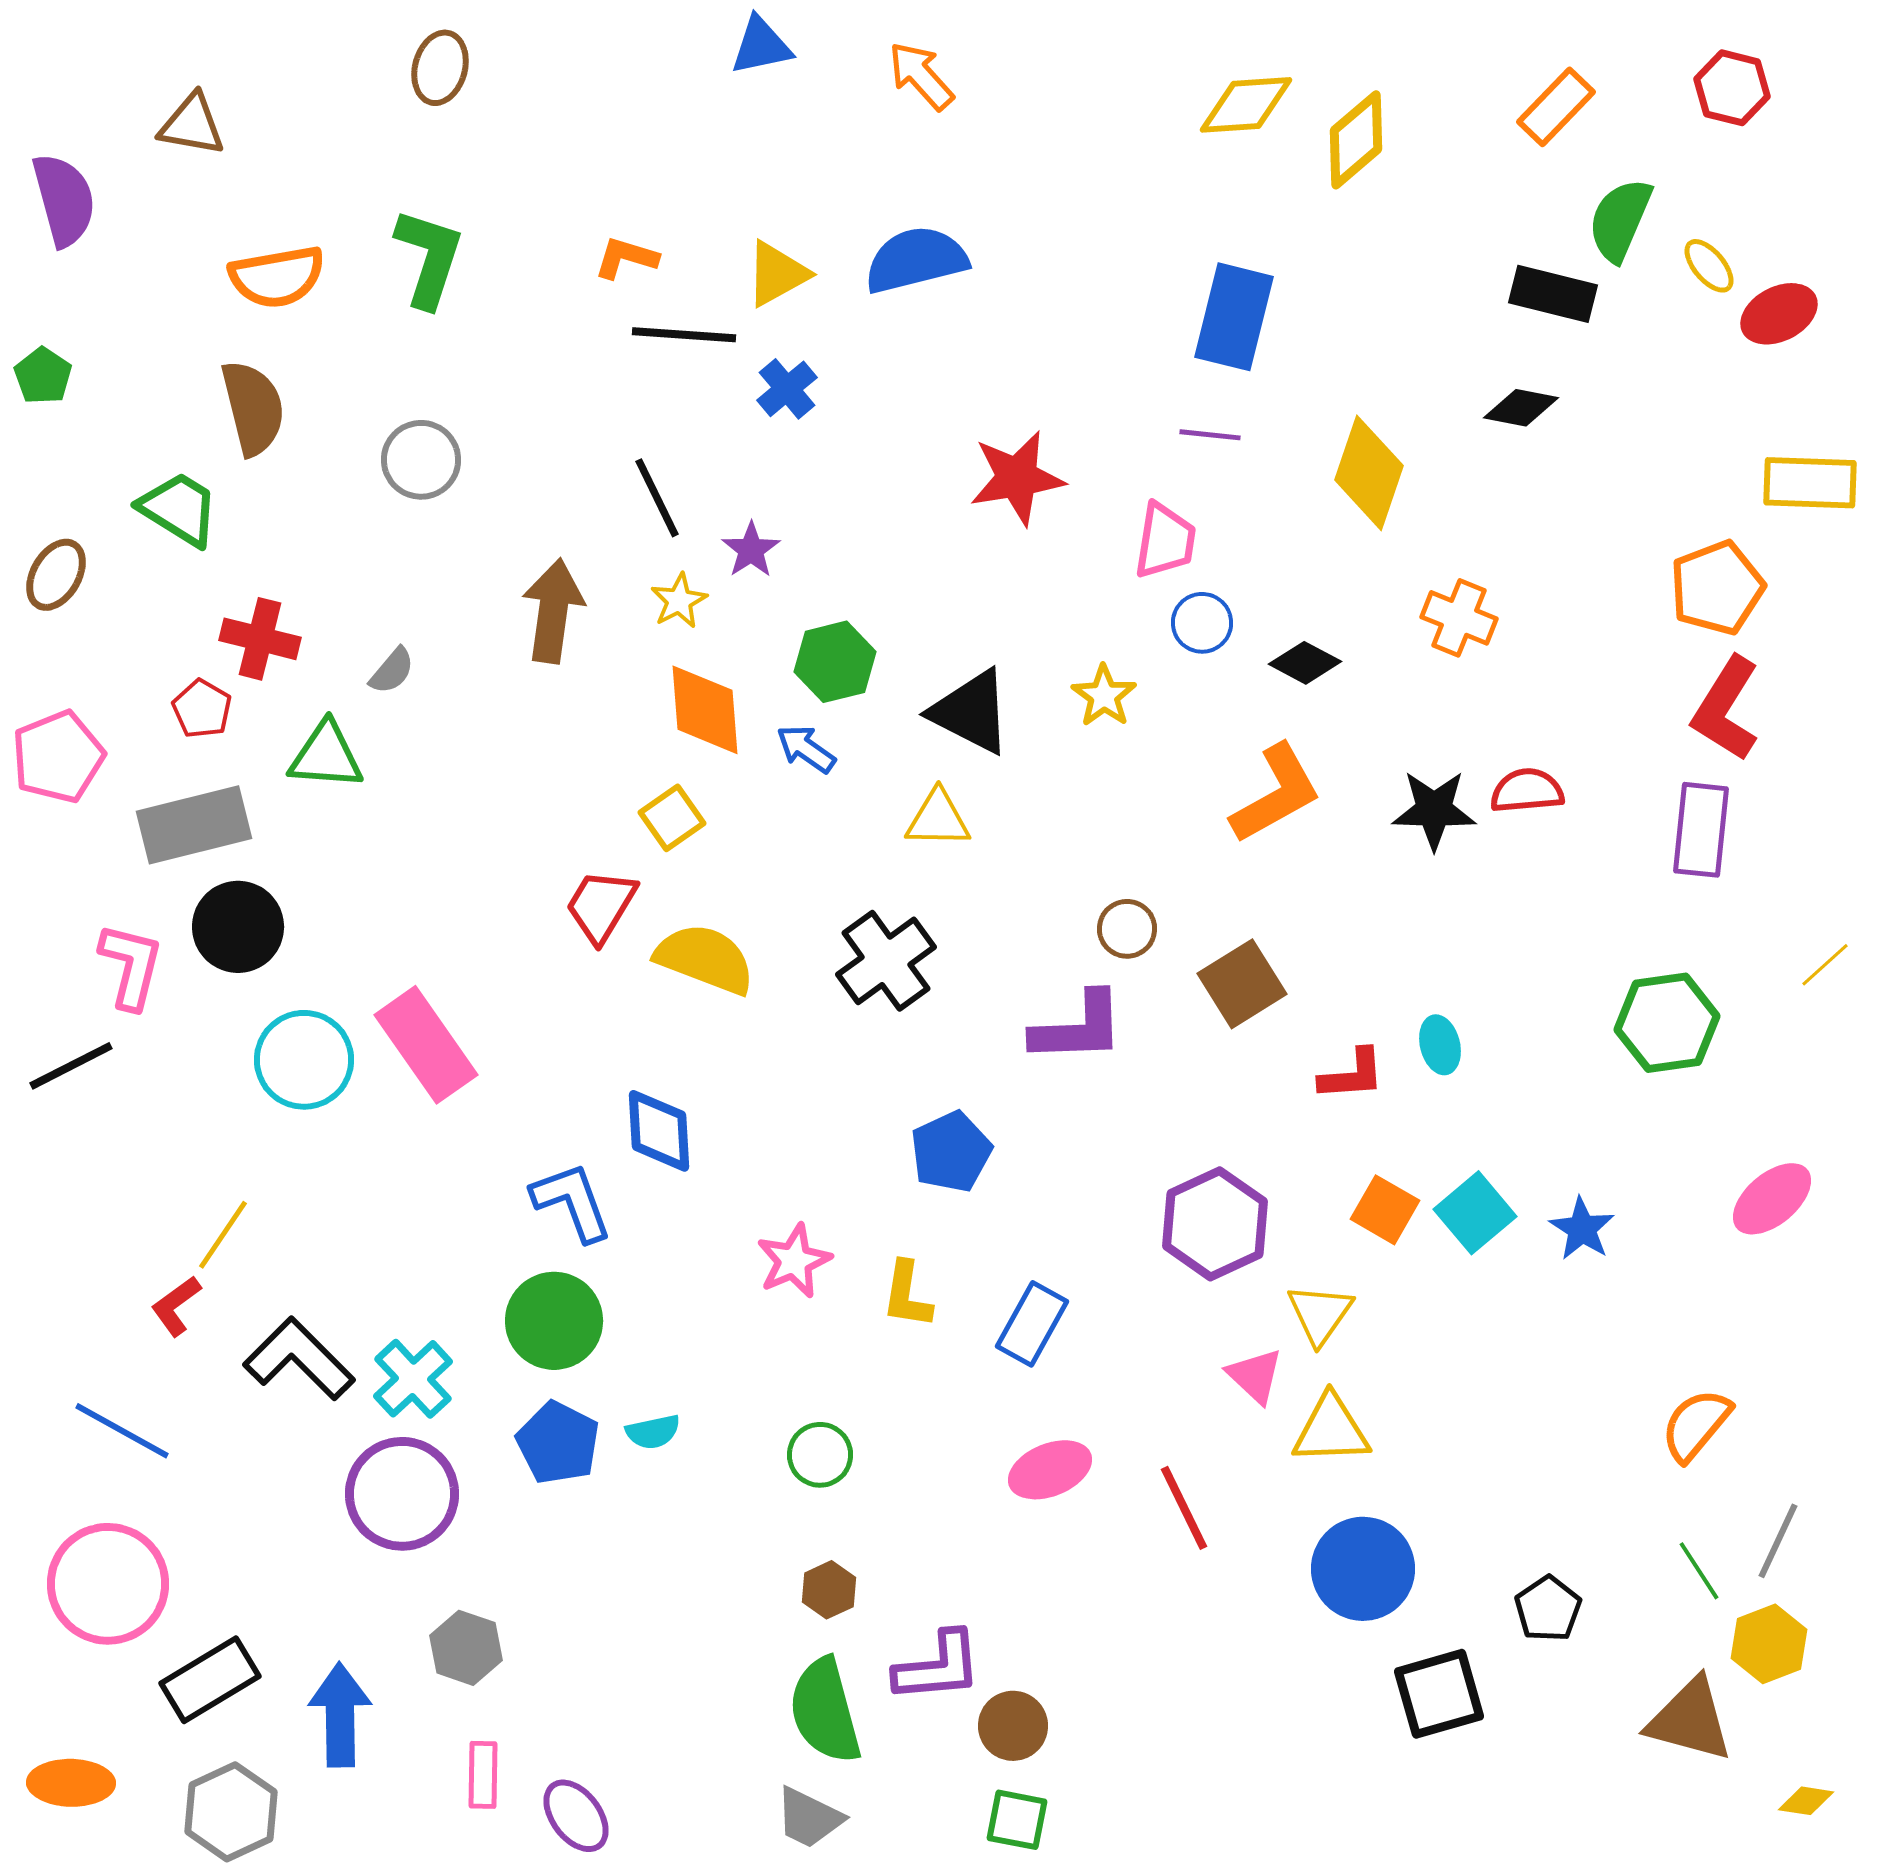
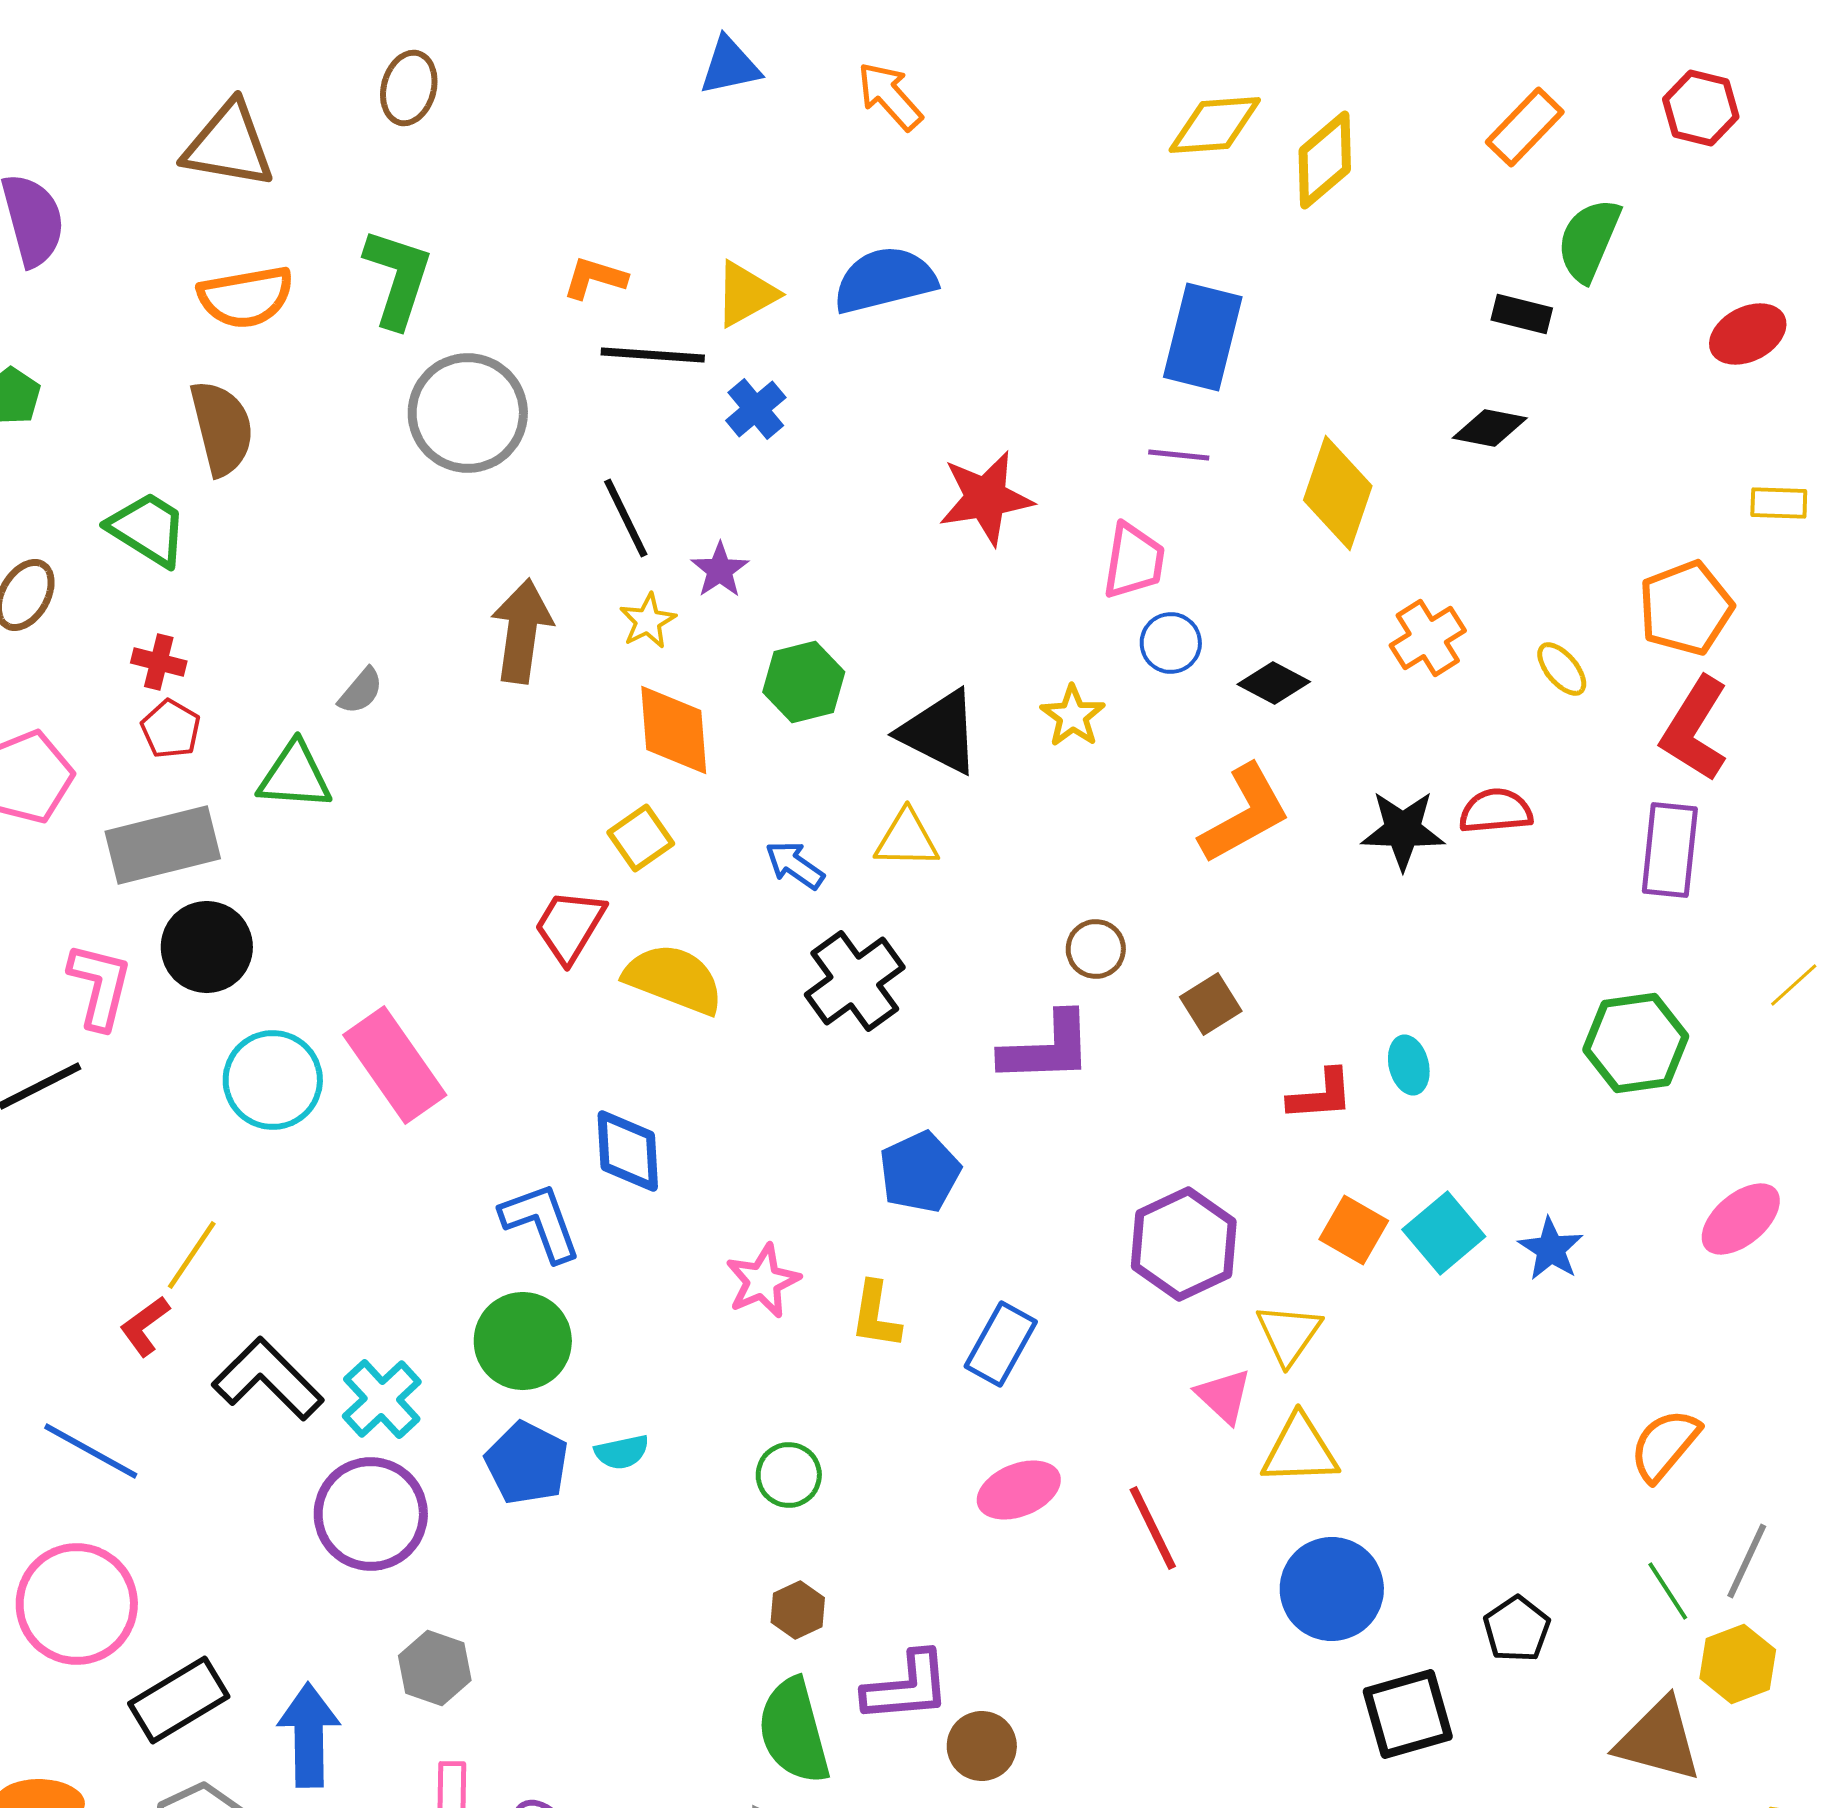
brown triangle: (192, 125) -> (229, 145), moved, size x1.4
yellow ellipse: (1709, 266) -> (1562, 669), moved
black rectangle: (1553, 294) -> (1522, 314), size x0.7
gray circle: (421, 460) -> (468, 413), moved, size x1.5
yellow rectangle: (1810, 483) -> (1779, 503), size x0.6
orange cross: (1459, 618) -> (1428, 638), turned 36
red cross: (260, 639) -> (159, 662), moved, size x0.7
blue arrow: (806, 749) -> (795, 865), moved
brown square: (1242, 984) -> (1211, 1004), size x0.7

